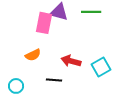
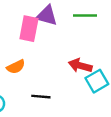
red arrow: (71, 61) -> (80, 66), moved

